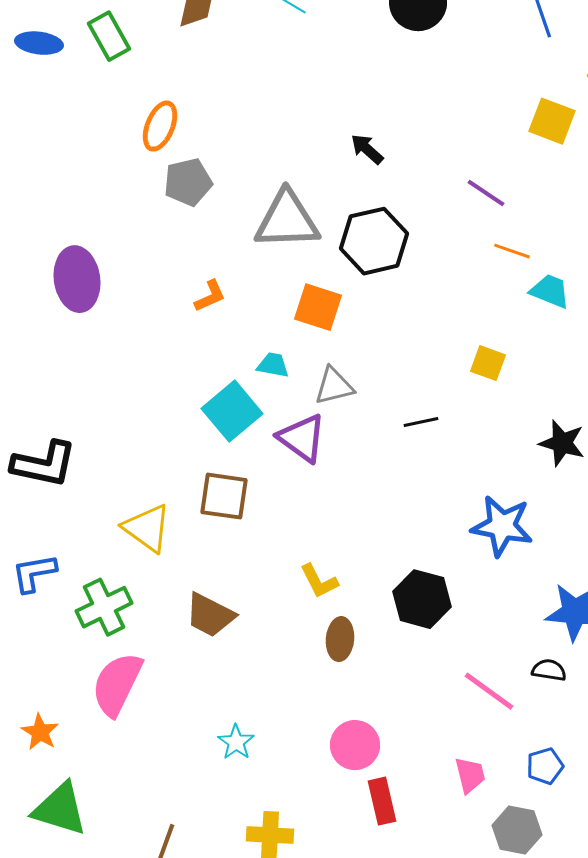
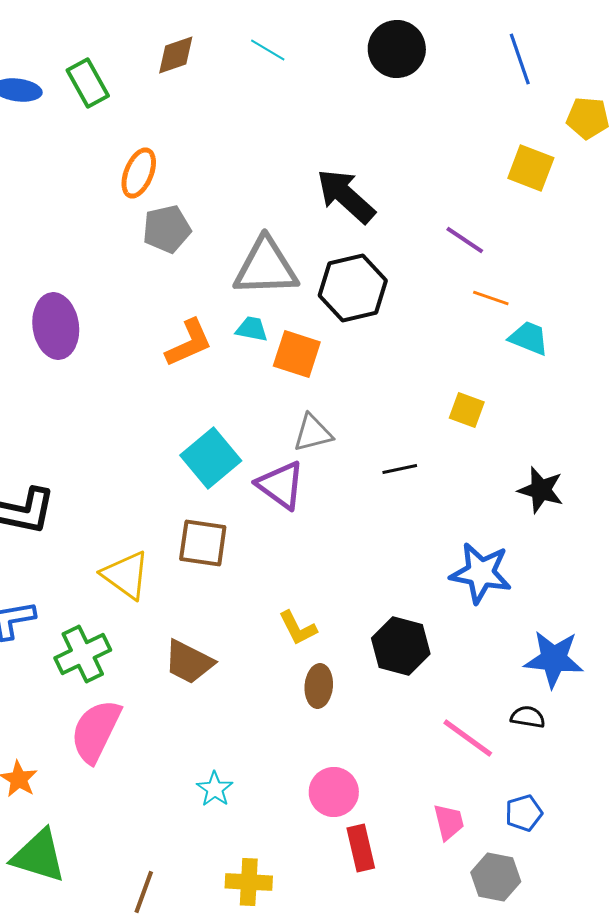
black arrow: (367, 149) -> (346, 196), size x1.8
orange L-shape: (210, 296) -> (189, 343), size x1.5
cyan trapezoid: (273, 365) -> (252, 329), moved

